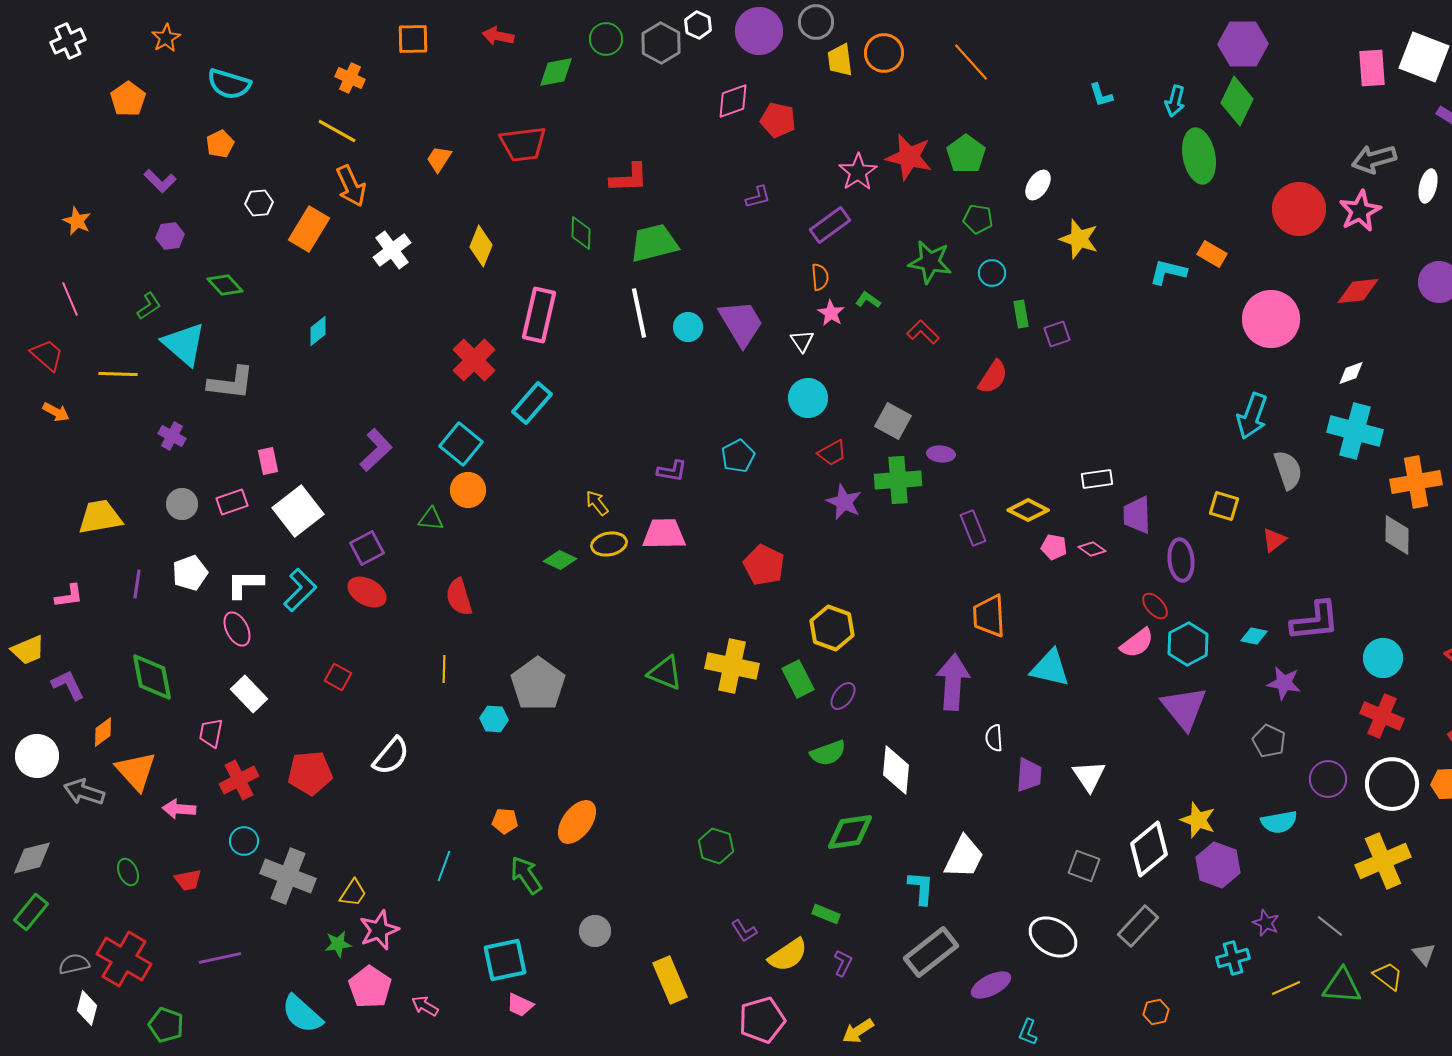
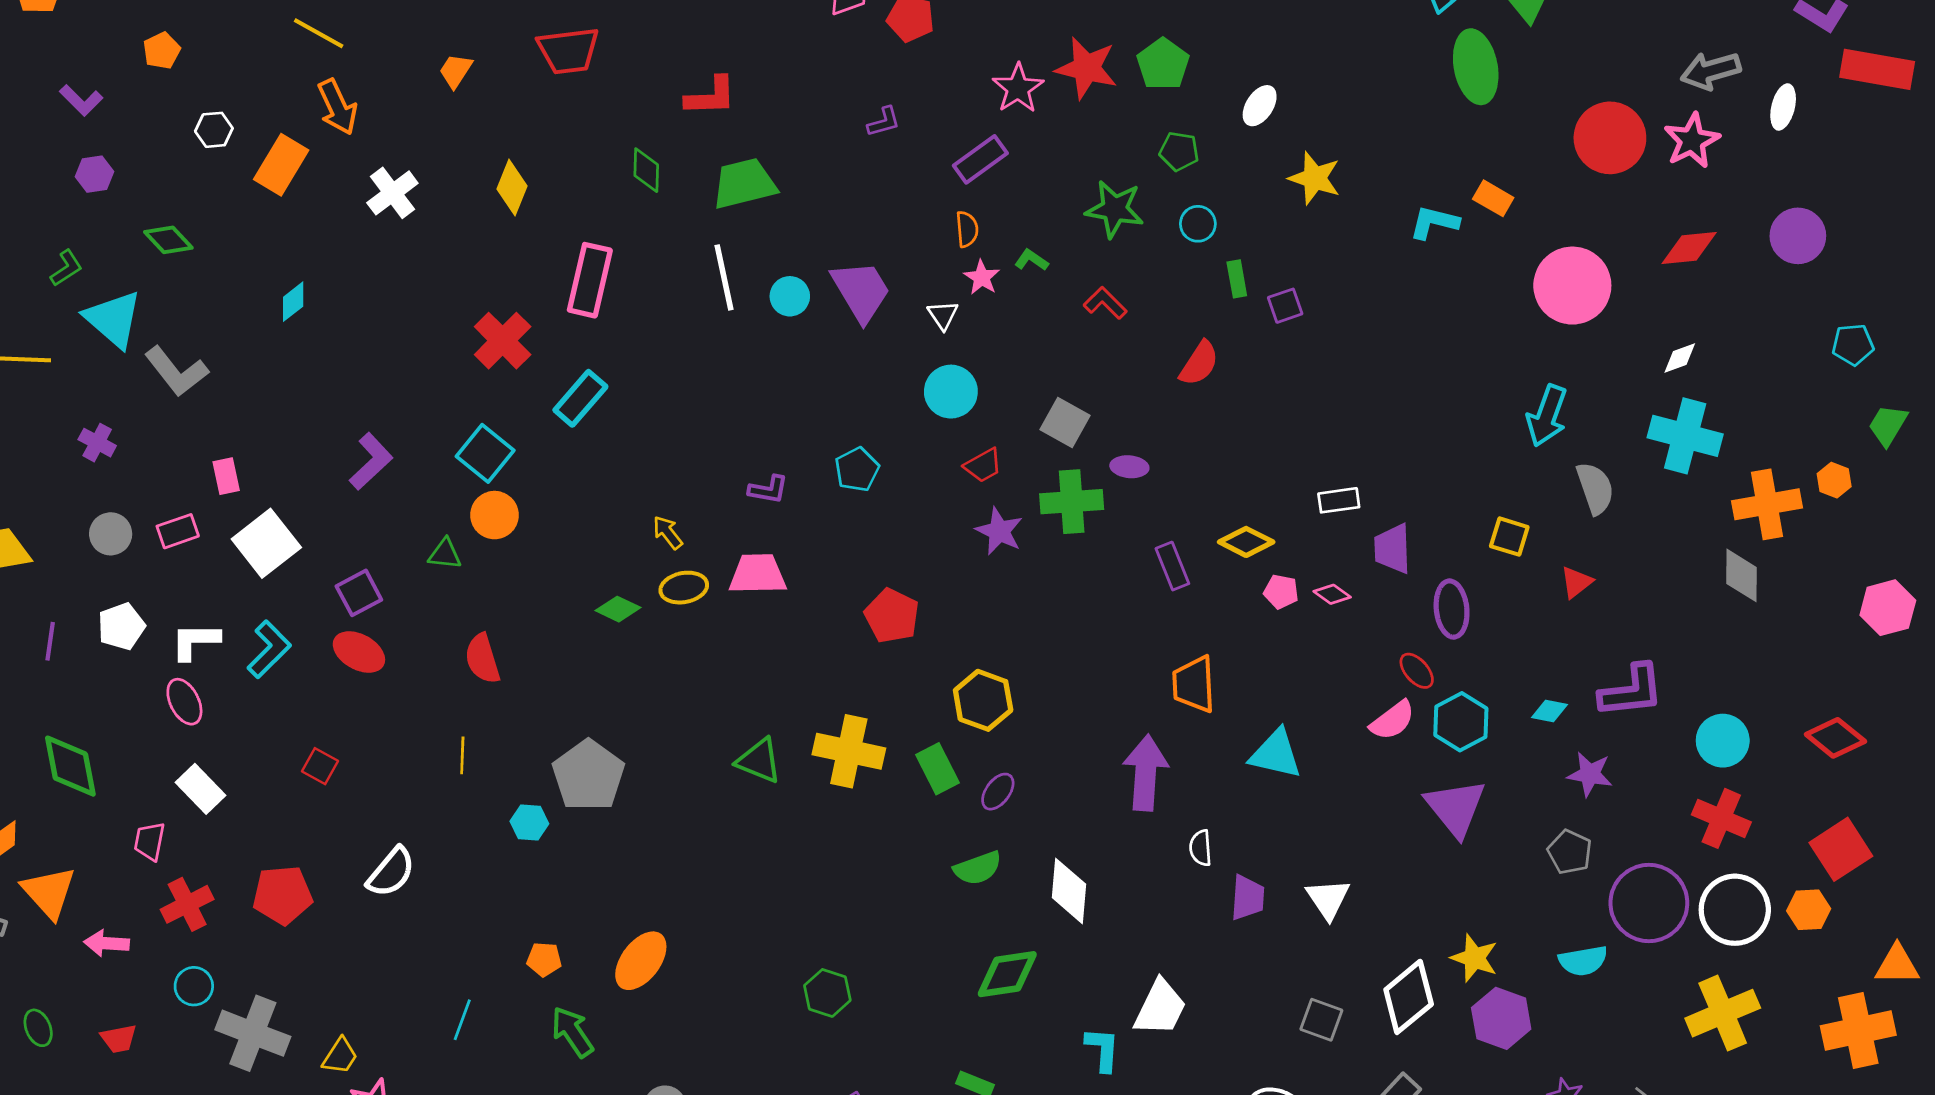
gray L-shape: (231, 383) -> (176, 371), turned 45
purple circle: (1328, 779) -> (1649, 903), size x1.6

